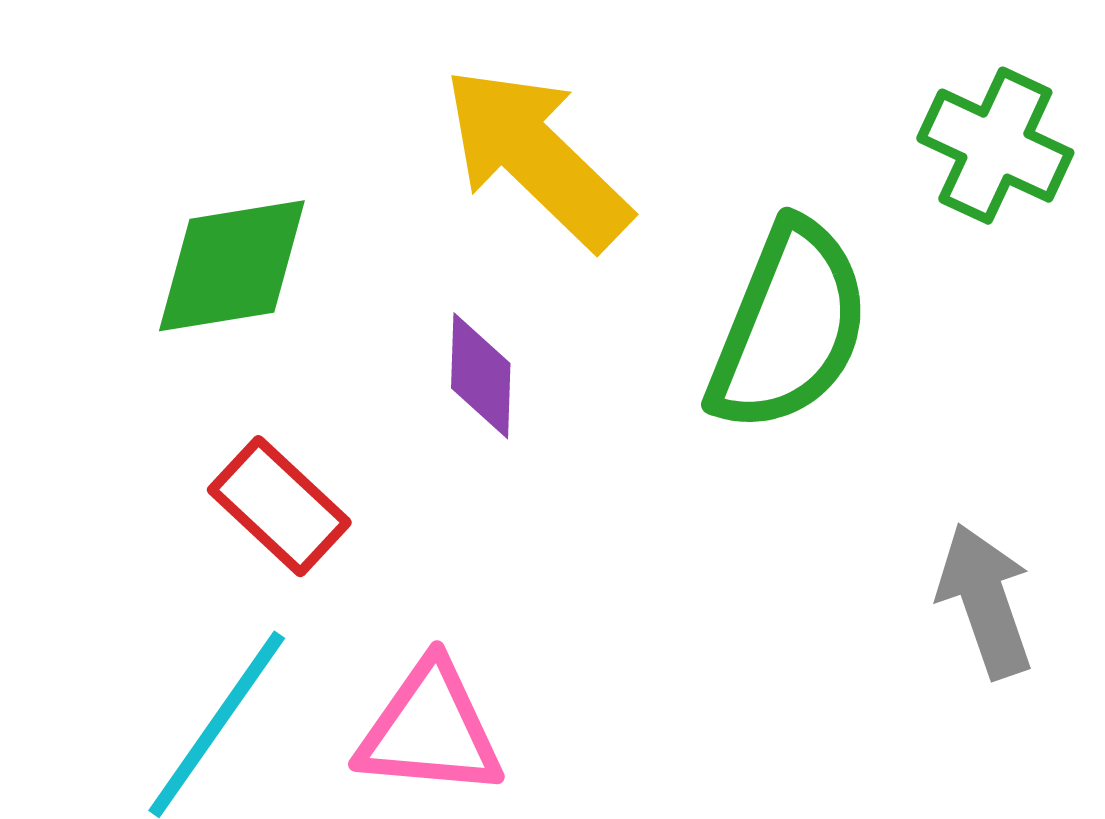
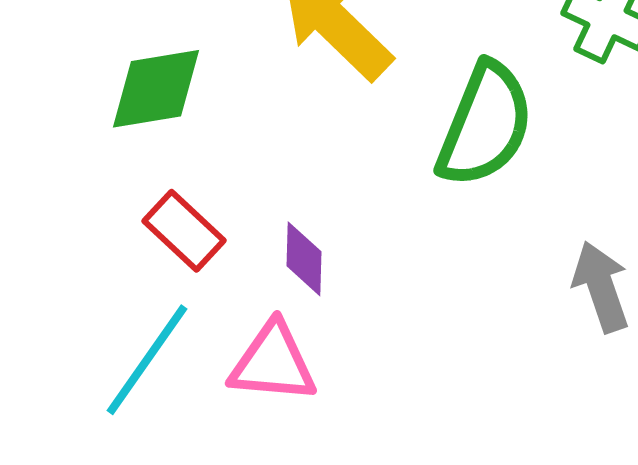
purple diamond: (481, 376) -> (304, 259), moved

